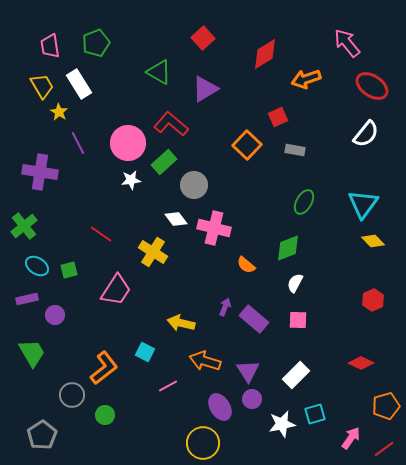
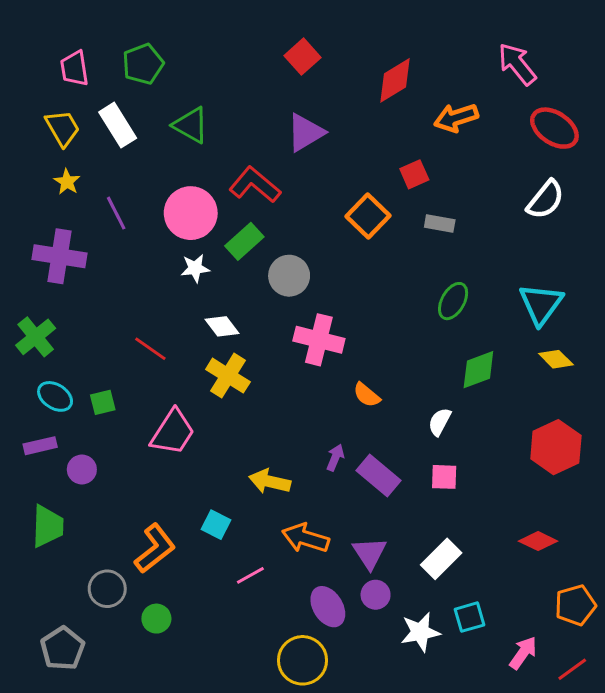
green triangle: (159, 72) -> (191, 125), moved
yellow star: (59, 112) -> (67, 182), moved
white diamond: (176, 219) -> (222, 326), moved
green diamond: (288, 248) -> (478, 370), moved
red hexagon: (373, 300) -> (556, 447), size x1.6
green trapezoid: (32, 353) -> (48, 526), turned 32

